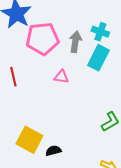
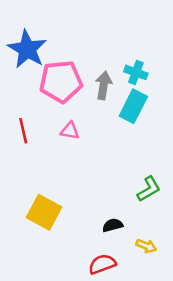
pink triangle: (61, 77) -> (70, 131), moved
black semicircle: (53, 151) -> (113, 225), moved

